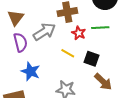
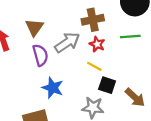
red star: (79, 33) -> (97, 44), moved
black square: (92, 59) -> (107, 85), moved

